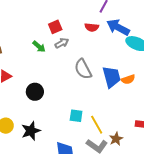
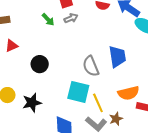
gray semicircle: (83, 69) -> (91, 66), moved
orange semicircle: (128, 79) -> (128, 93), moved, size x1.5
cyan square: (76, 116) -> (78, 92), size x1.6

